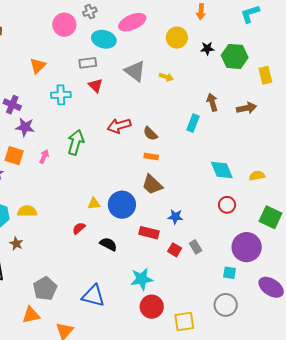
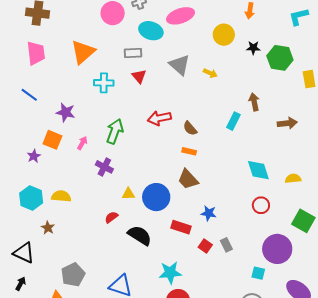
orange triangle: (38, 66) -> (83, 52), size x1.5
purple cross: (12, 105) -> (104, 167), moved
brown arrow: (246, 108) -> (287, 123), moved
black semicircle: (108, 244) -> (140, 235), size x1.4

